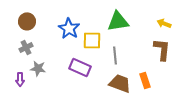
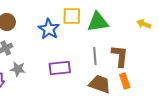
yellow square: (92, 40) -> (72, 16), moved
brown L-shape: (162, 49) -> (120, 56), moved
purple rectangle: (80, 67) -> (60, 68), turned -30

